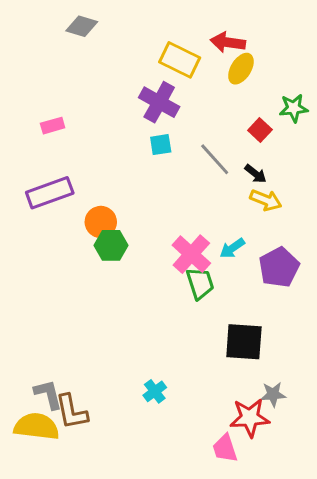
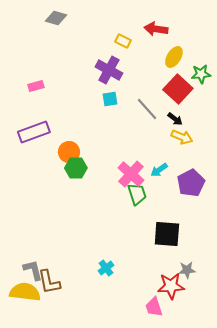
yellow rectangle: (180, 60) -> (123, 41), size x0.6
yellow ellipse: (241, 69) -> (174, 57), moved
red square: (260, 130) -> (178, 89), size x1.8

